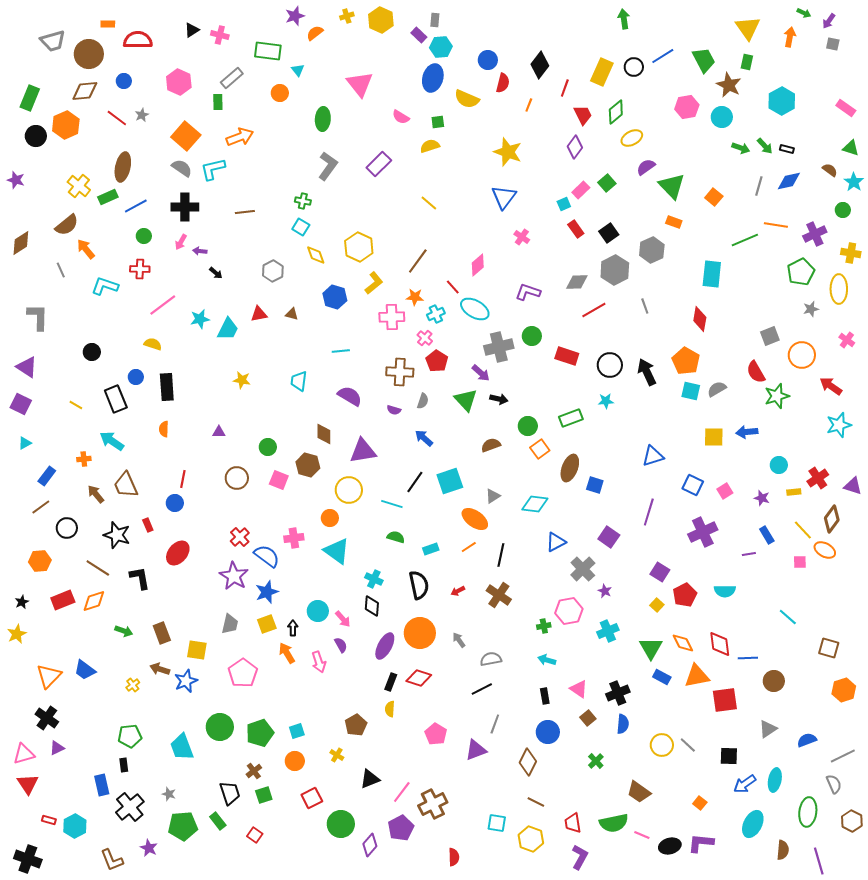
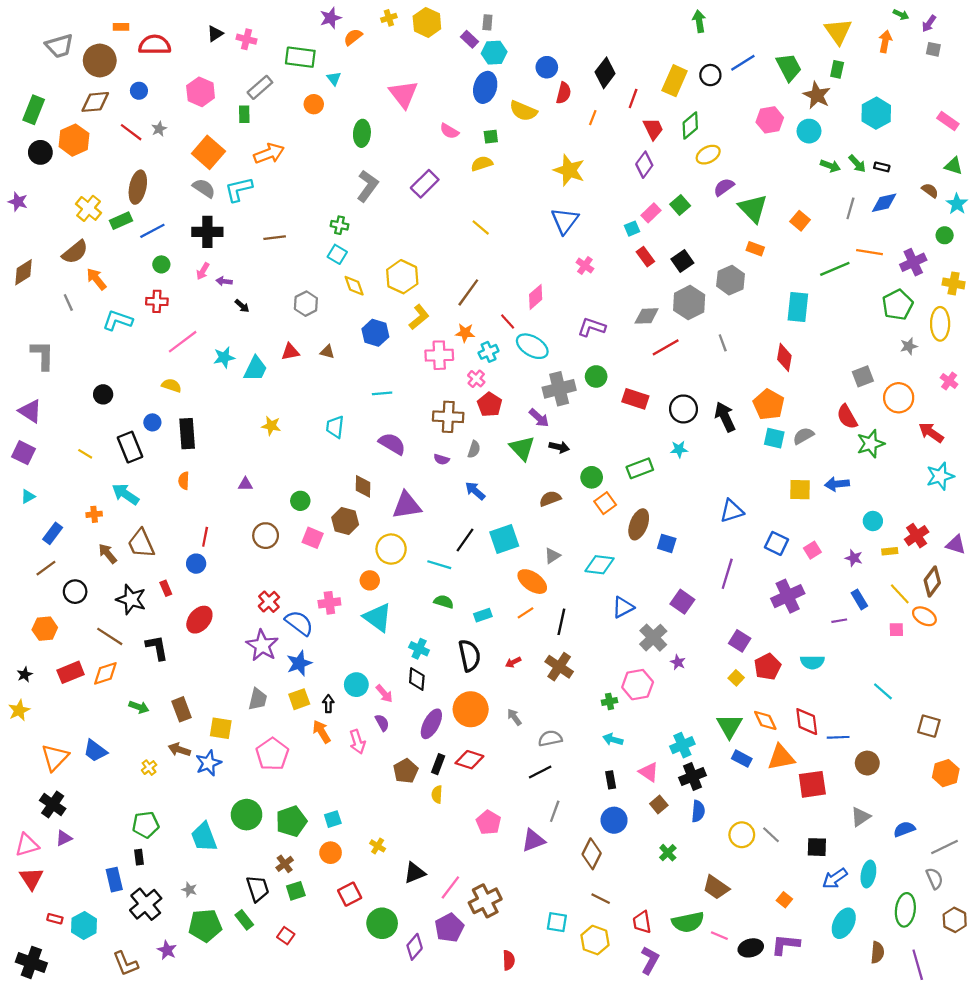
cyan cross: (608, 631) -> (682, 745), moved
brown pentagon: (356, 725) -> (406, 771), moved

